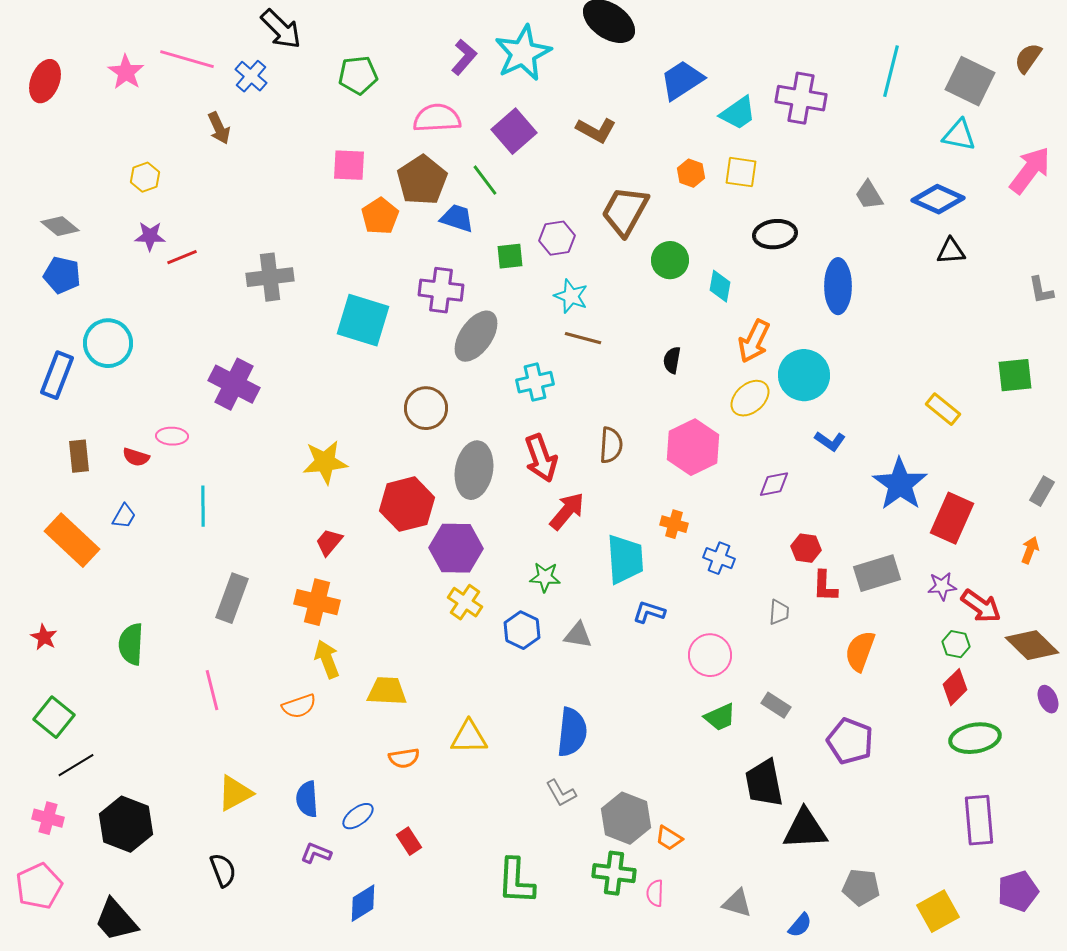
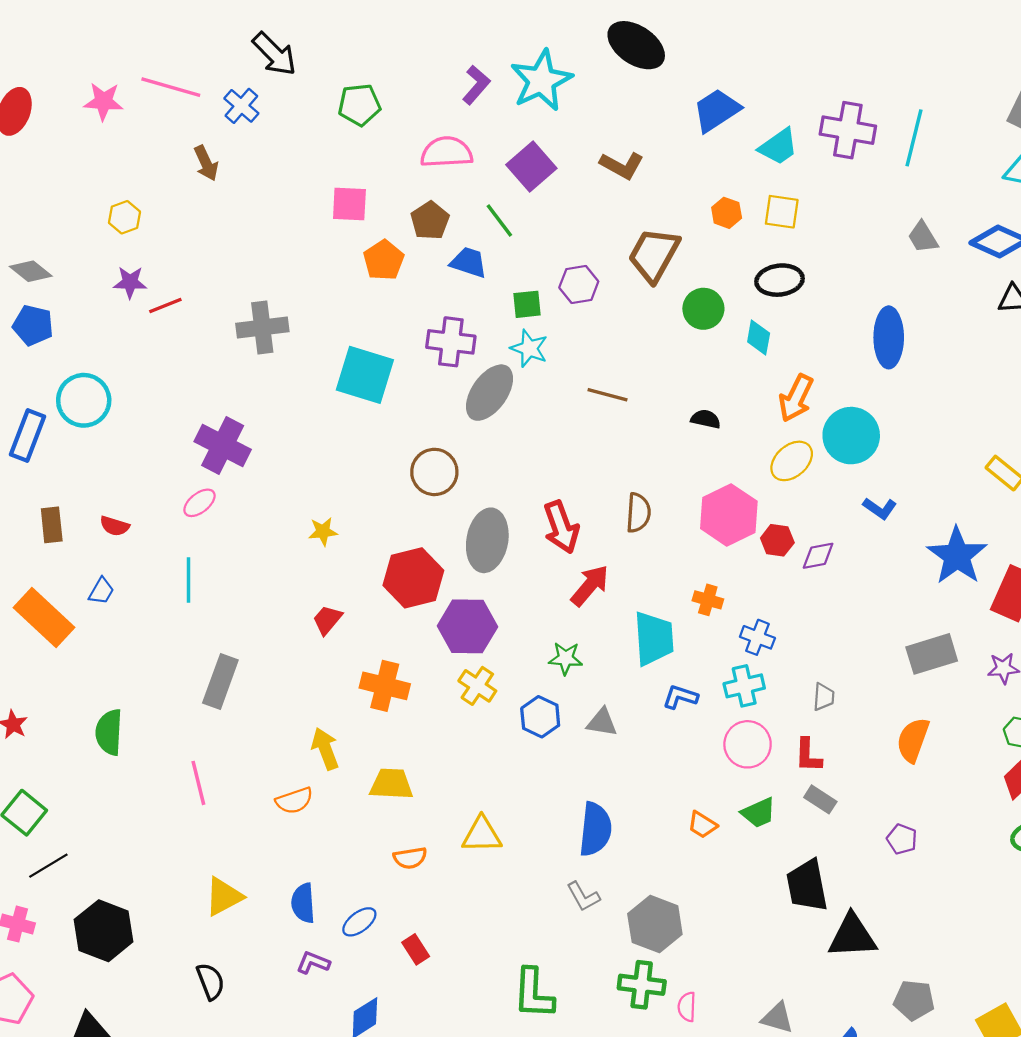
cyan line: (891, 71) -> (914, 138), moved
pink star: (126, 72) -> (104, 101), turned -30
brown pentagon: (422, 180) -> (430, 221), size x0.7
black ellipse: (775, 234) -> (780, 280), moved
cyan star: (571, 296) -> (529, 348), moved
black semicircle: (672, 360) -> (706, 419), turned 92
cyan cross: (535, 382) -> (744, 686), moved
pink ellipse: (172, 436) -> (199, 503), moved, turned -40
yellow star: (325, 462) -> (323, 532), size x0.6
red hexagon: (806, 548) -> (777, 540), moved
red L-shape: (825, 586) -> (808, 755), moved
orange cross: (317, 602) -> (385, 686), moved
purple pentagon: (850, 741) -> (902, 839), size x0.6
orange trapezoid: (669, 838) -> (702, 825), moved

